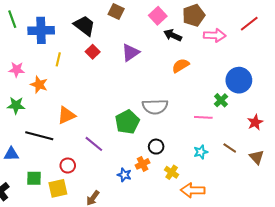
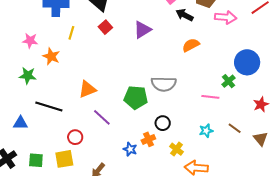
orange triangle: (66, 115) -> (87, 89), moved
green pentagon: (127, 122) -> (136, 97), turned 30
green square: (34, 178) -> (36, 160), moved

